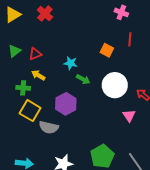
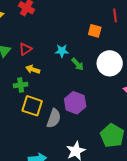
green arrow: (83, 79) -> (78, 64), turned 32
purple hexagon: (66, 104) -> (75, 103), moved
gray semicircle: (49, 127) -> (54, 118), turned -72

